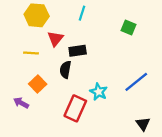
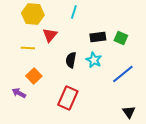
green square: (128, 28) -> (121, 38), moved
black rectangle: (78, 51) -> (98, 37), moved
black semicircle: (65, 70) -> (71, 60), moved
cyan star: (99, 92) -> (94, 60), moved

